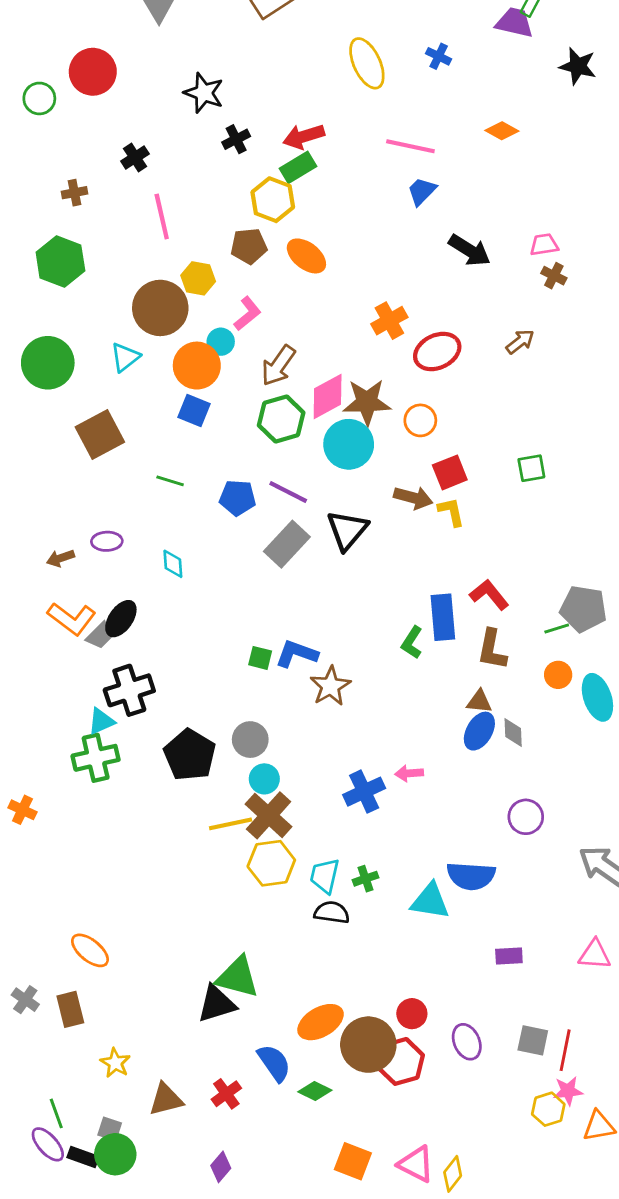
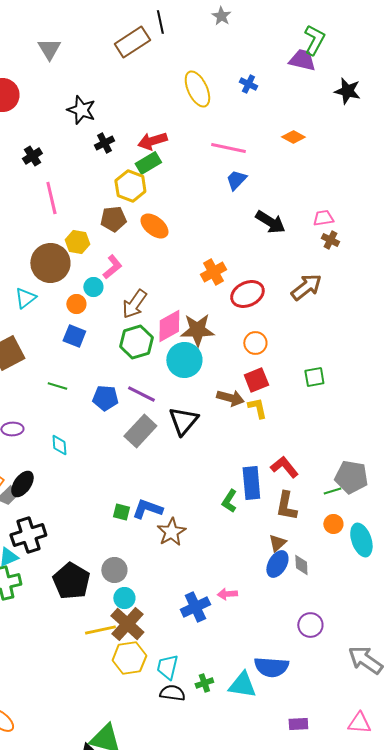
brown arrow: (520, 342) -> (306, 287), size x1.5
orange circle: (197, 366) -> (76, 304), size x0.6
orange circle: (420, 420) -> (255, 343), moved
brown triangle: (479, 702) -> (277, 543), turned -48
green cross: (366, 879) -> (204, 683), moved

